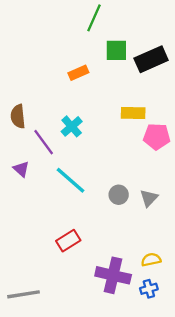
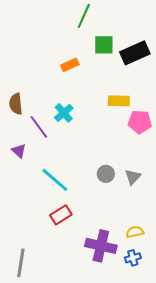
cyan line: (71, 180) -> (55, 180), moved
gray line: (23, 294) -> (21, 263), turned -72

